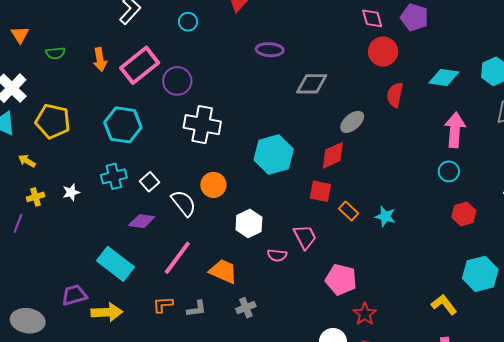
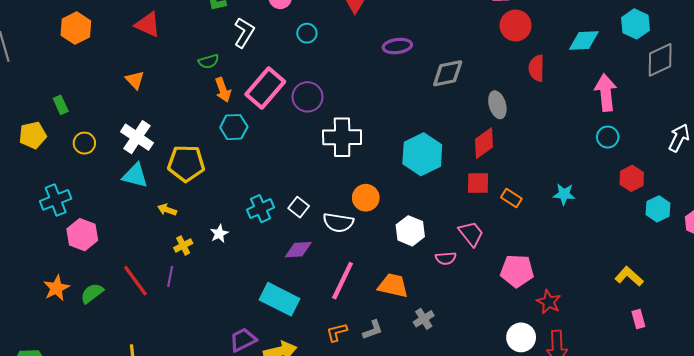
green semicircle: (55, 53) -> (209, 61), moved
gray ellipse: (352, 122) -> (497, 105), turned -55
cyan hexagon: (123, 125) -> (234, 127), moved, size x0.7
white semicircle: (184, 203) -> (338, 223), turned 148
cyan star: (385, 217) -> (564, 194), moved
cyan hexagon: (480, 274) -> (658, 209), moved, size x0.7

